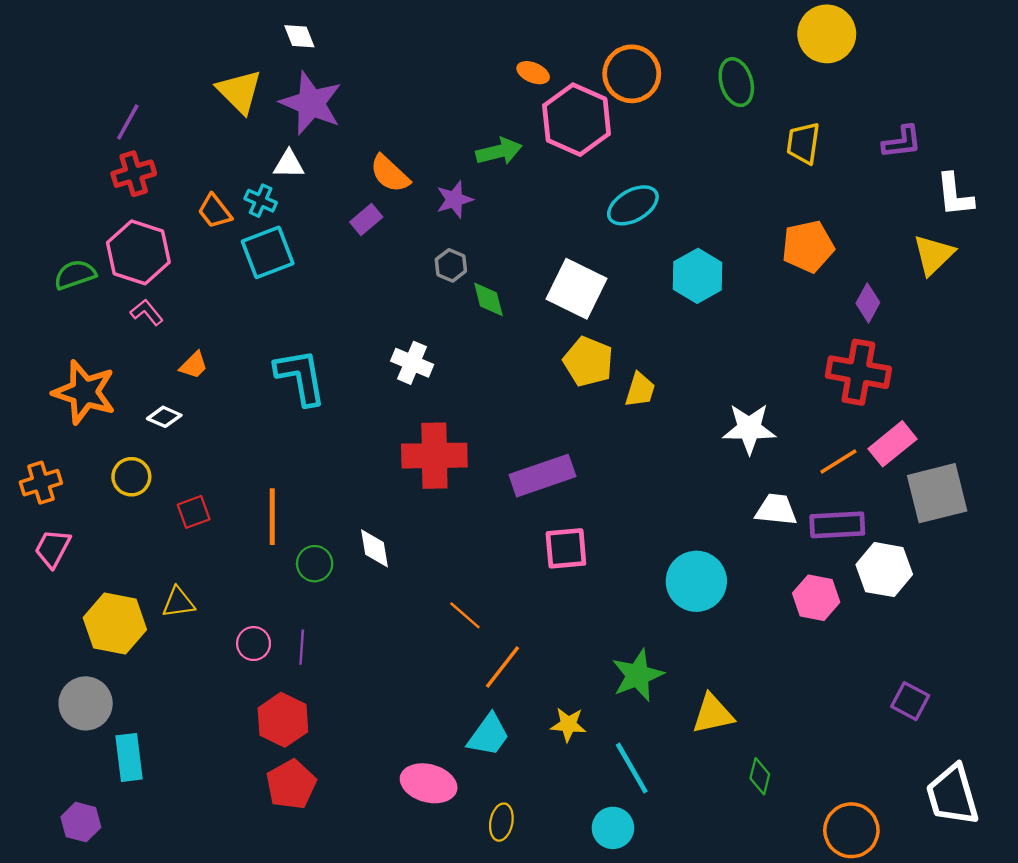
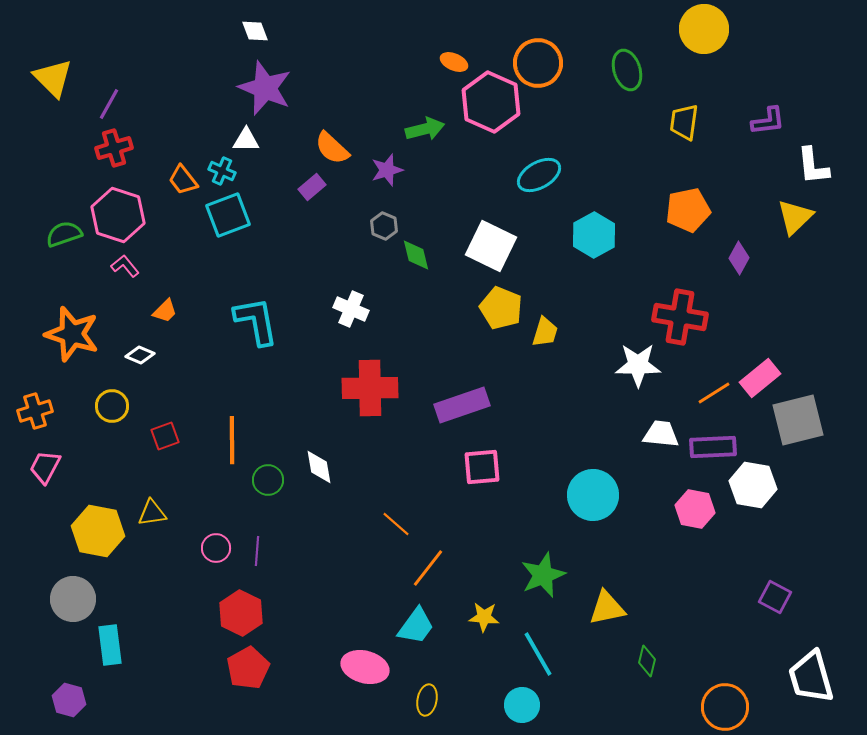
yellow triangle: (239, 91) -> (53, 78), moved
red cross: (858, 372) -> (680, 317), moved

